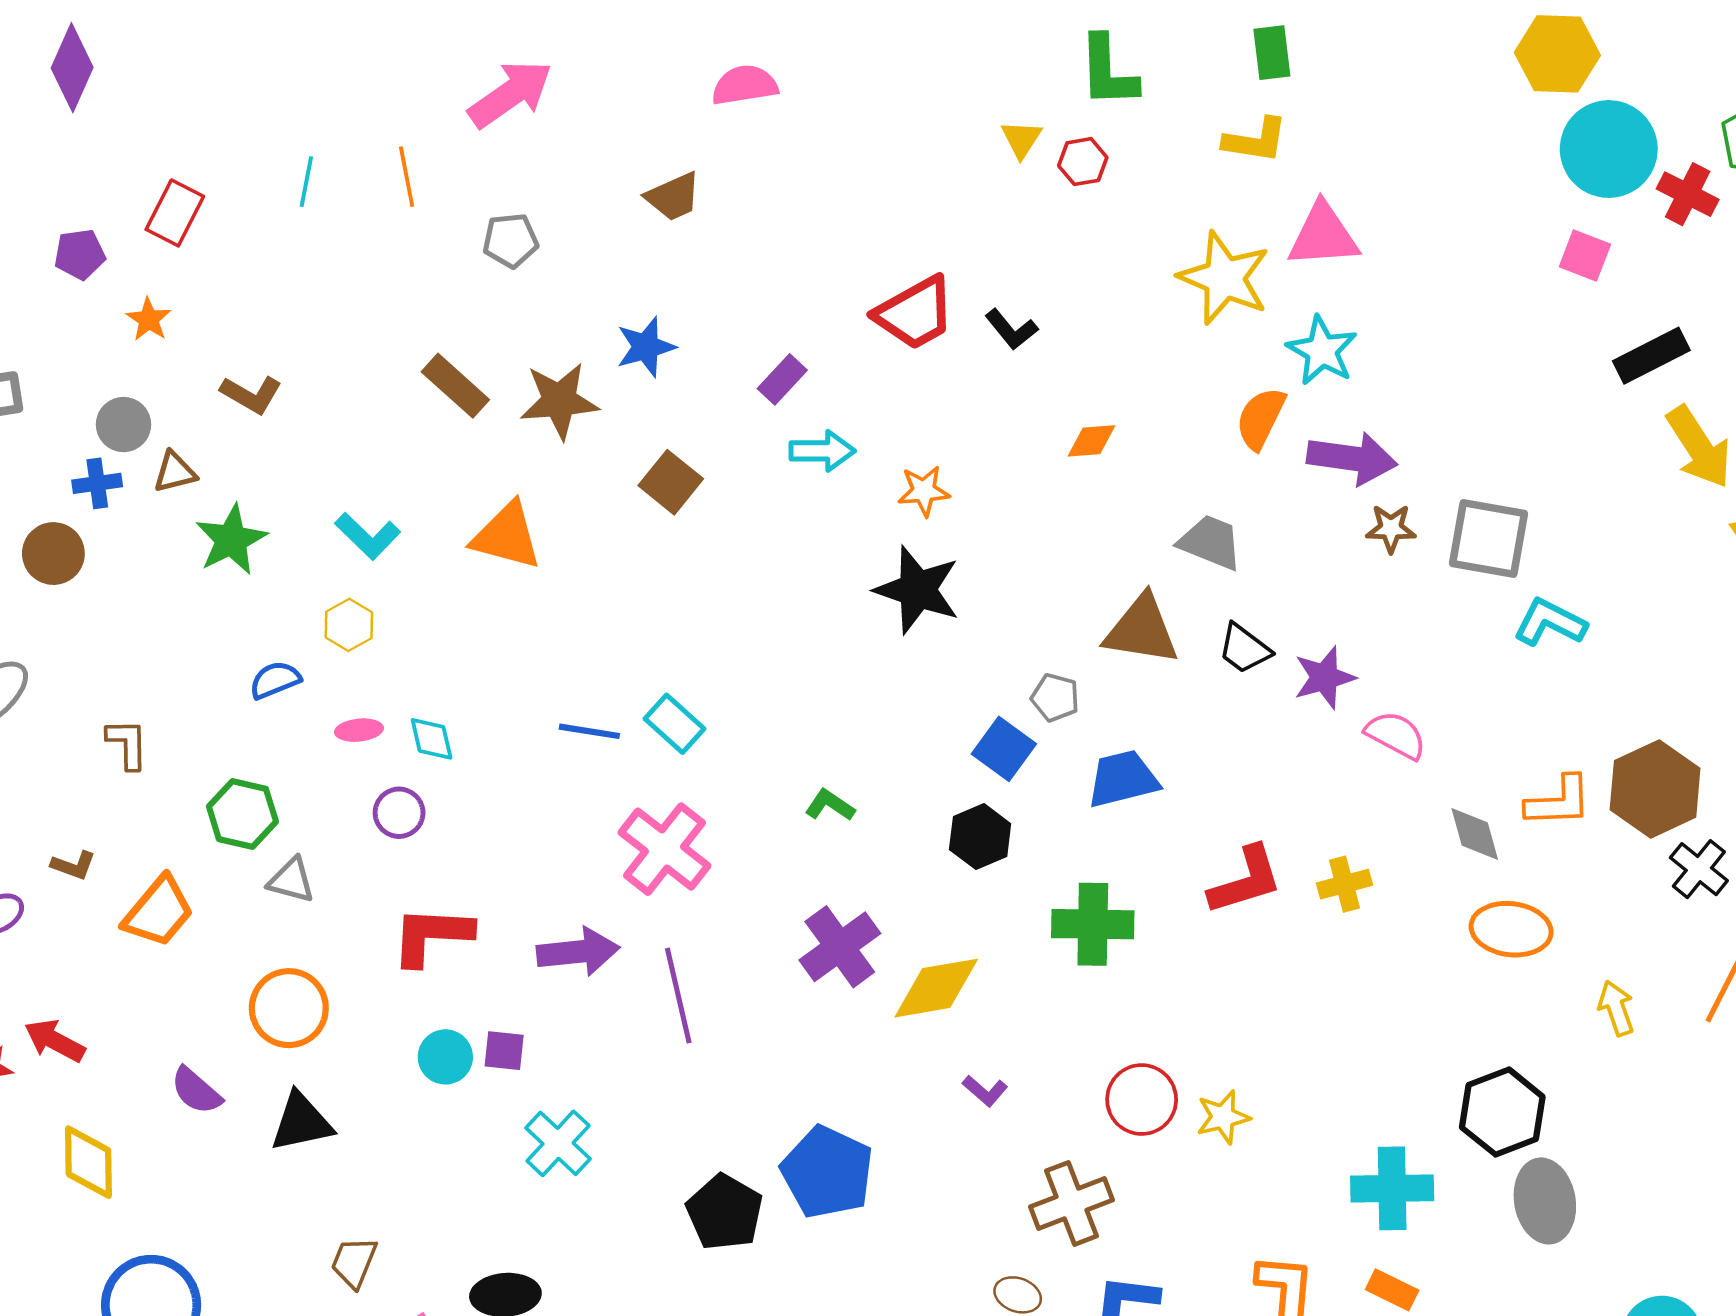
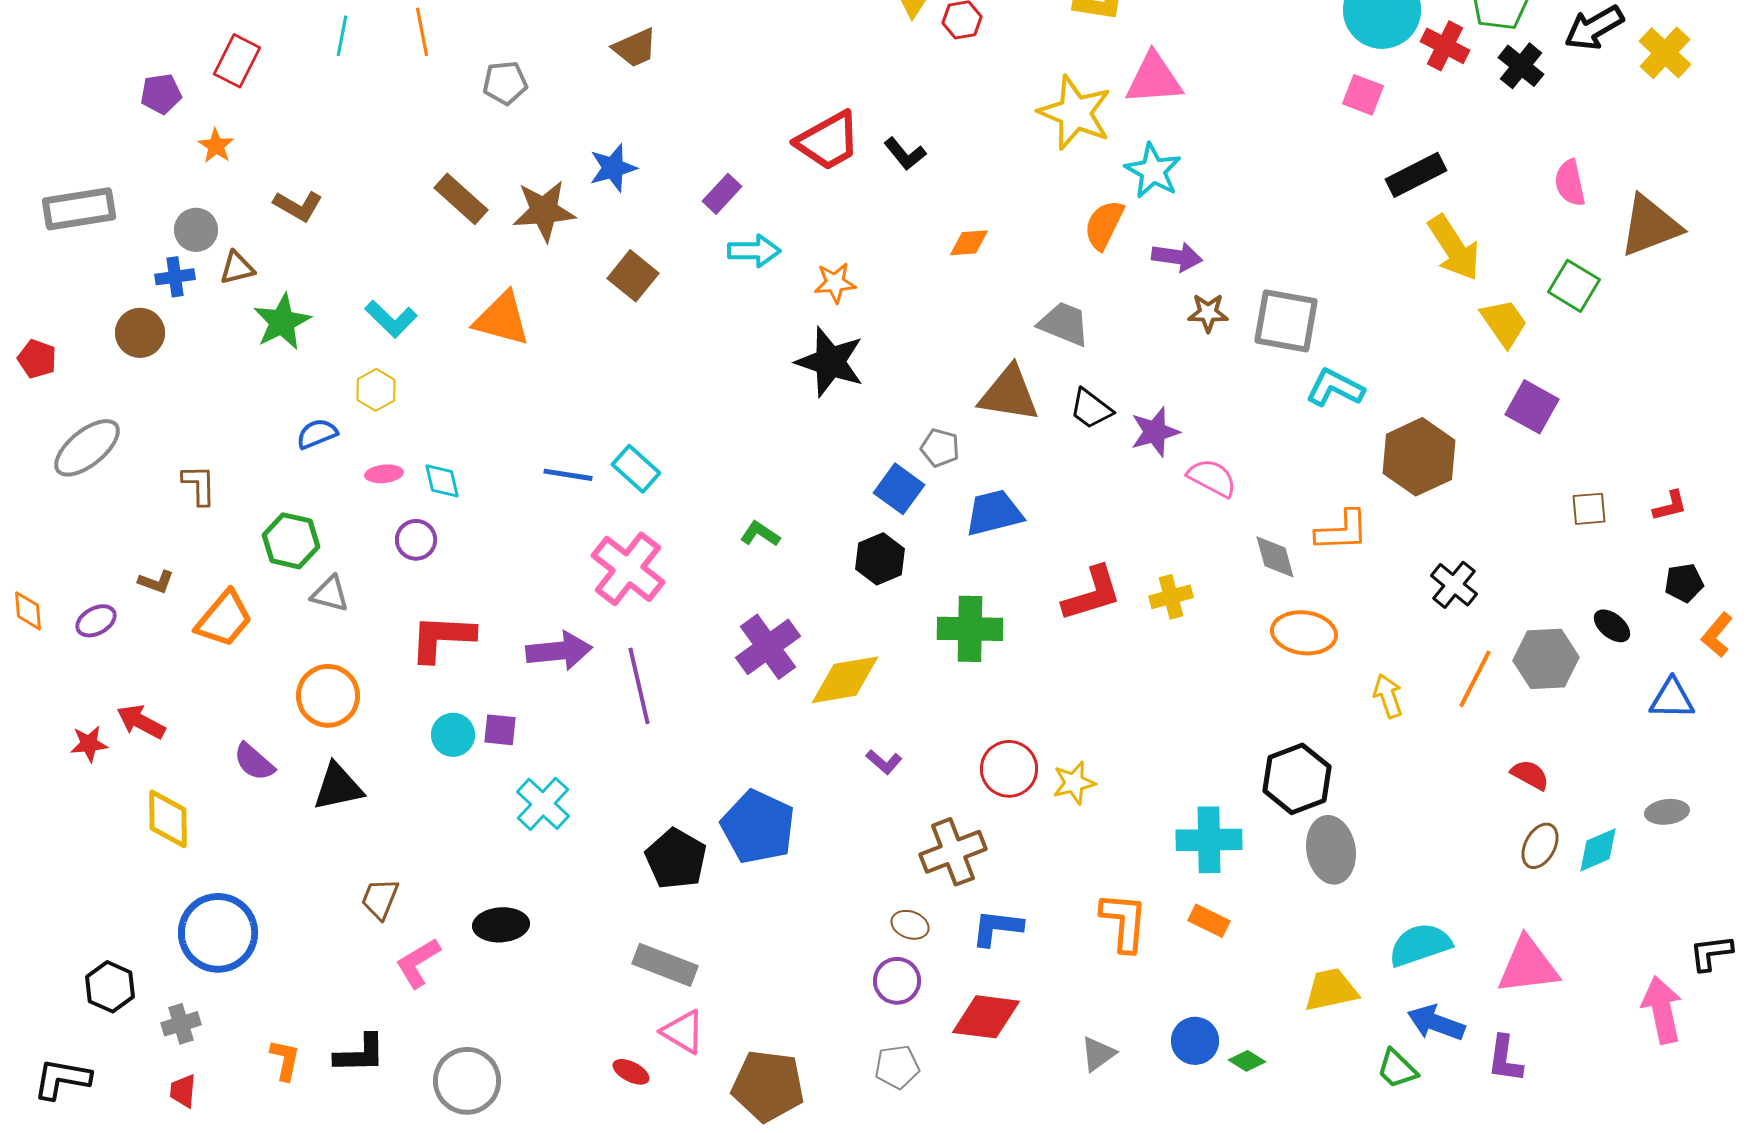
purple arrow: (1352, 458) -> (1177, 257), size x0.7
brown hexagon: (1655, 789) -> (1419, 457), moved

